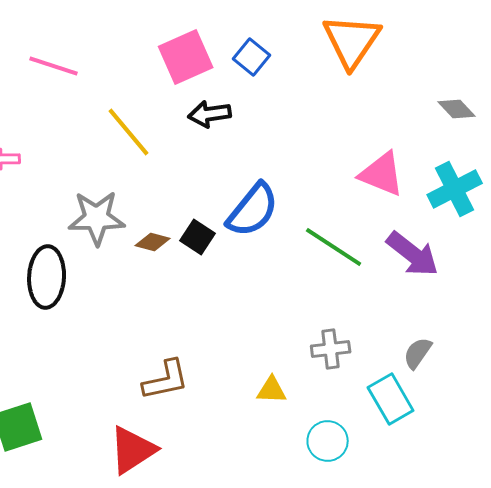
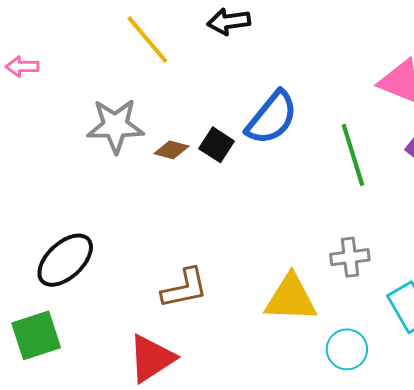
green line: (334, 247) -> (353, 155), turned 40
black ellipse: (47, 277) -> (65, 260), moved, turned 44
yellow triangle: (272, 390) -> (291, 298), size x1.8

